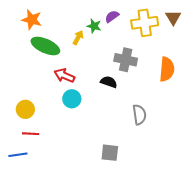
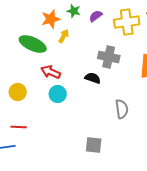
orange star: (32, 20) -> (51, 19), moved, turned -30
green star: (94, 26) -> (74, 11), moved
yellow circle: (25, 109) -> (18, 92), moved

